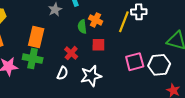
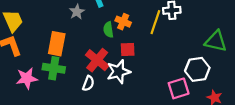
red cross: (71, 53) -> (97, 60), size x1.5
pink square: (135, 62) -> (179, 88), moved
white star: (91, 76) -> (119, 72), moved

